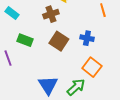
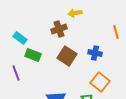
orange line: (103, 10) -> (116, 32), moved
cyan rectangle: (12, 13) -> (20, 38), moved

